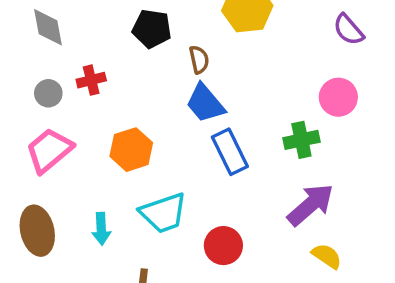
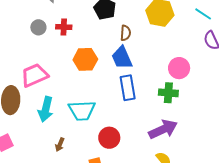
pink circle: (338, 97) -> (179, 68), moved
pink trapezoid: (49, 150) -> (34, 75), moved
orange hexagon: (131, 150) -> (85, 59), moved
cyan arrow: (101, 229) -> (46, 109), size x1.4

